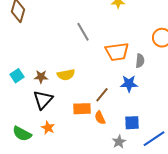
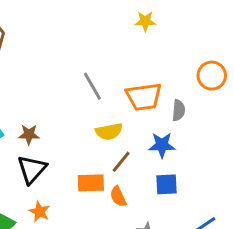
gray line: (83, 32) -> (92, 86), moved
yellow semicircle: (66, 75) -> (109, 131), moved
blue square: (132, 123) -> (166, 184), moved

